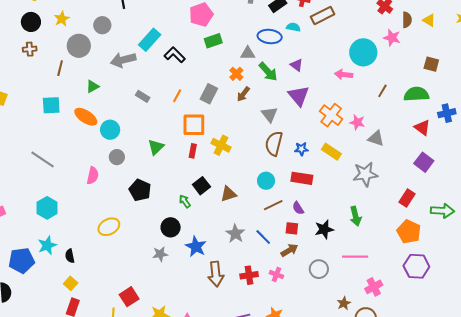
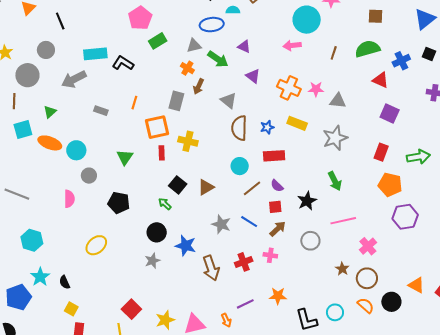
cyan rectangle: (150, 40) -> (95, 54), turned 55
gray rectangle: (209, 94) -> (176, 101), moved
purple triangle: (299, 96) -> (253, 76), size x0.7
cyan square: (51, 105) -> (23, 130), moved

